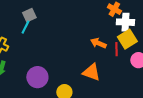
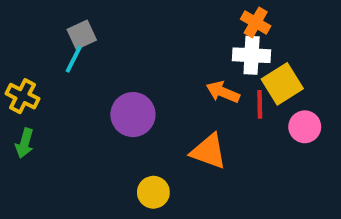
white cross: (125, 22) -> (252, 55), moved
purple circle: (37, 77) -> (133, 115), moved

